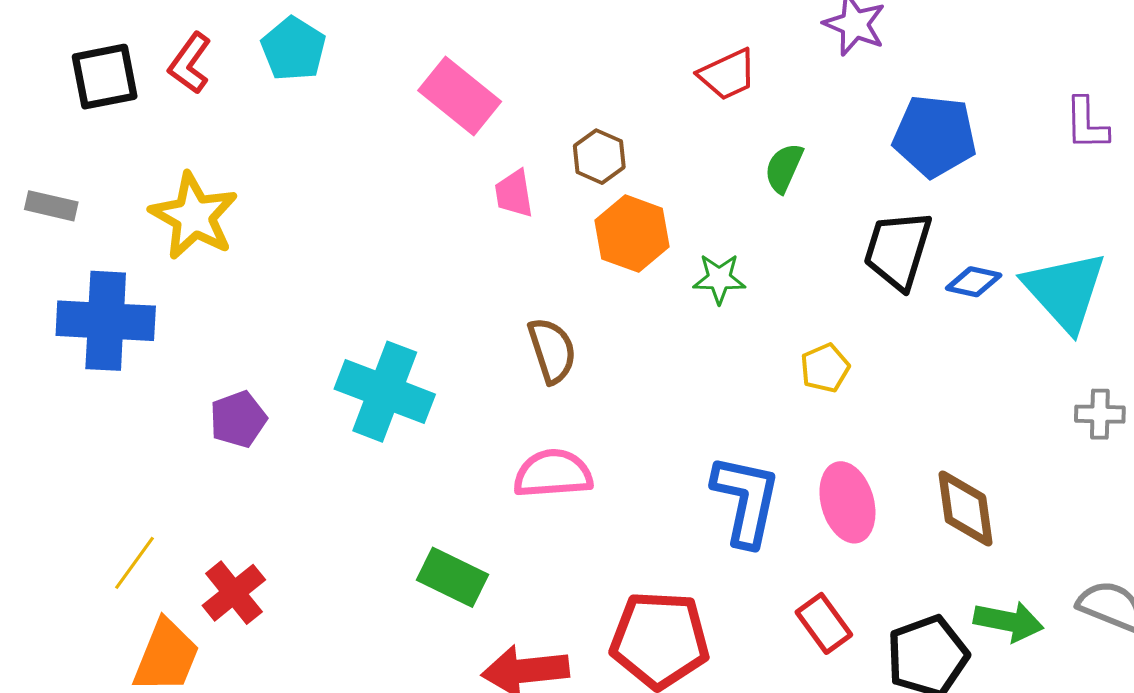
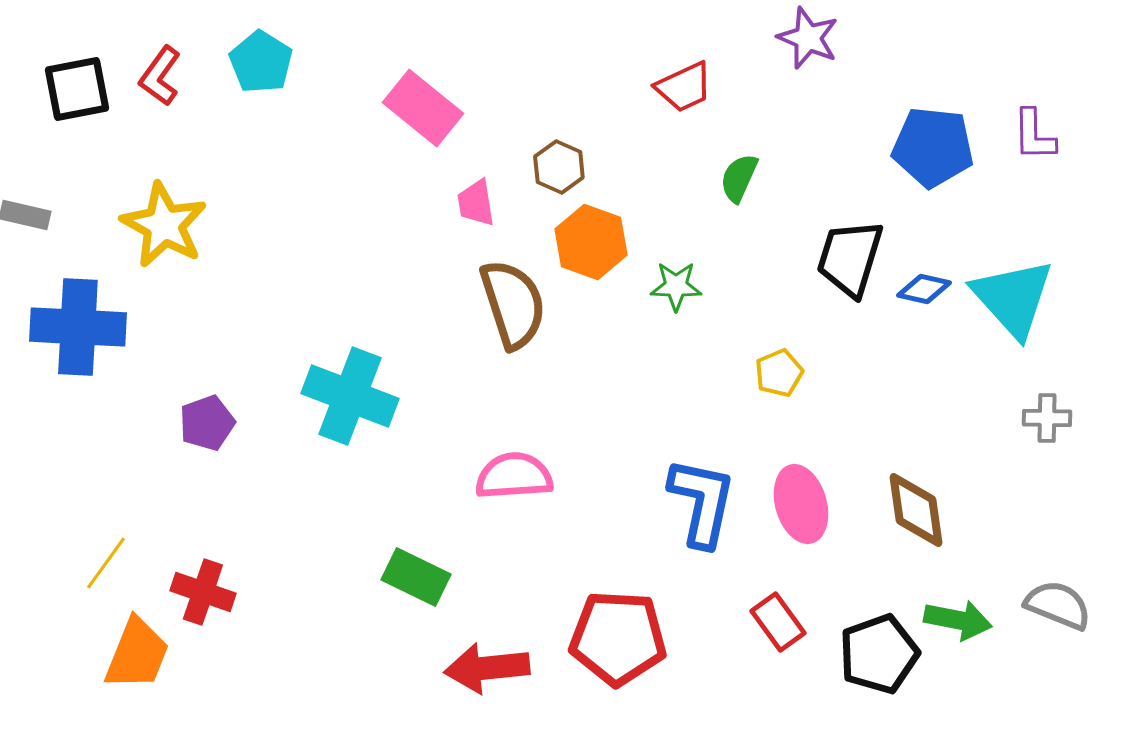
blue pentagon: (935, 136) -> (933, 147), moved
brown semicircle: (552, 351) -> (513, 304), moved, size x1.4
red cross: (234, 593) -> (203, 592), turned -32

